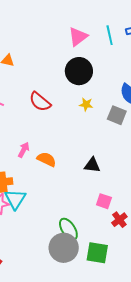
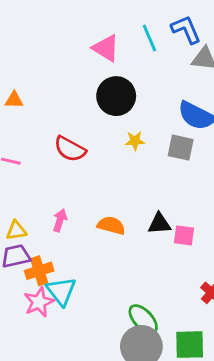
pink triangle: (78, 37) -> (106, 48), turned -40
orange semicircle: (47, 159) -> (111, 225), moved
pink square: (104, 201) -> (184, 235), moved

